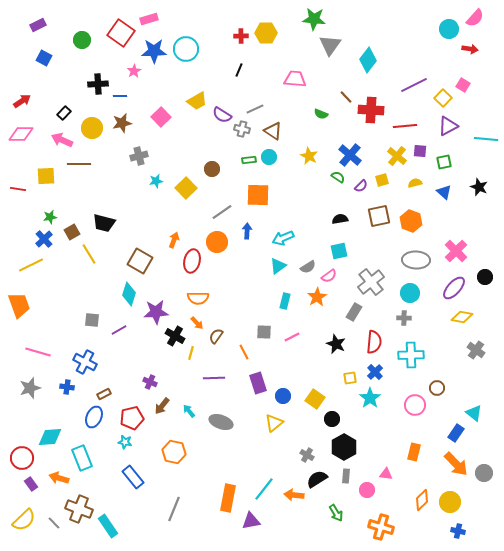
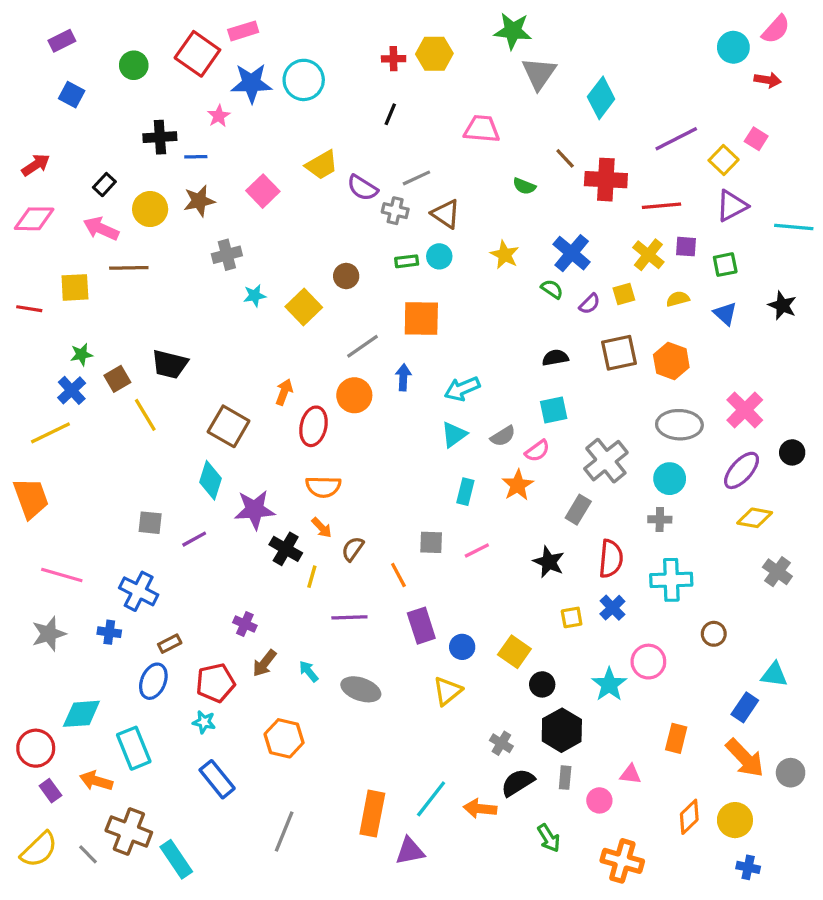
cyan star: (370, 398) -> (609, 684), moved
pink circle: (415, 405) -> (648, 662), moved
cyan triangle: (474, 413) -> (774, 675), turned -30

